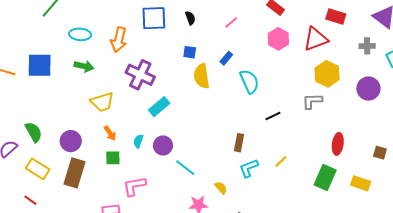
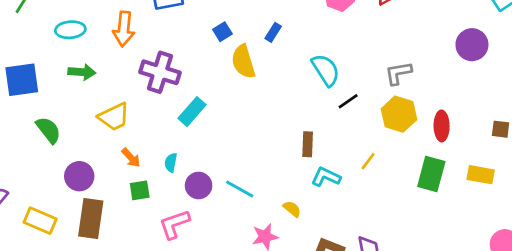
blue square: (190, 52) -> (222, 32), turned -32
yellow hexagon: (327, 74) -> (399, 114), moved
cyan semicircle: (249, 81) -> (326, 70), moved
green semicircle: (34, 132) -> (48, 130), moved
purple circle: (163, 145) -> (199, 185), moved
cyan L-shape: (249, 168) -> (326, 177), turned 55

